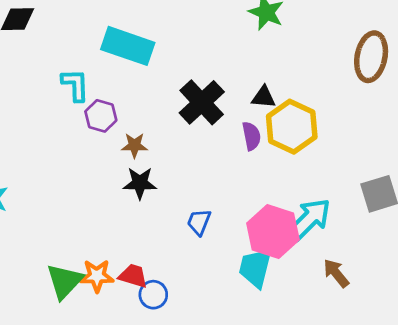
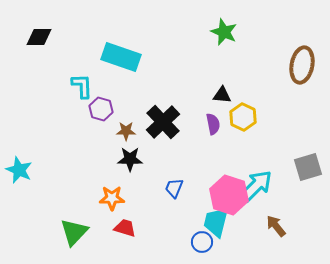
black cross: (202, 102) -> (163, 122), moved
yellow hexagon: (292, 127) -> (243, 117), size x0.7
orange star: (97, 276) -> (112, 198), moved
blue circle: (153, 295) -> (202, 242), moved

